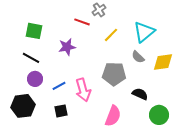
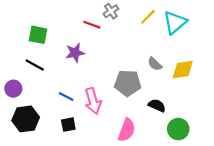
cyan triangle: (144, 32) -> (175, 22), moved
yellow line: (111, 35) -> (148, 17), moved
purple circle: (35, 79) -> (13, 89), moved
blue line: (59, 86) -> (66, 96), turned 56

